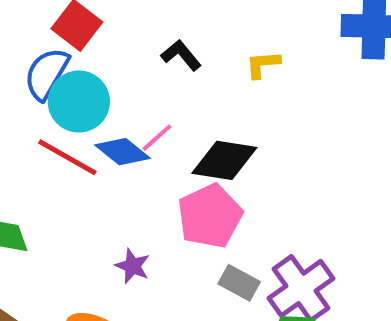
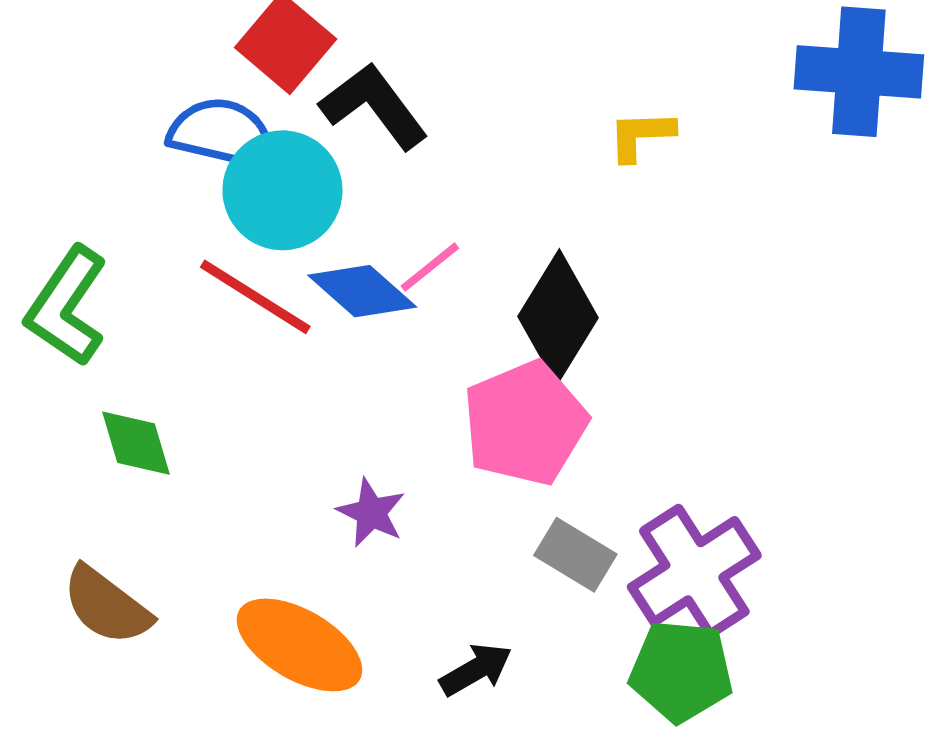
black L-shape: (181, 55) -> (374, 106), moved, size x1.4
blue semicircle: (47, 74) -> (223, 134), turned 70
black diamond: (224, 160) -> (558, 317), turned -70

